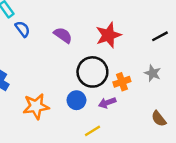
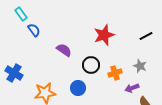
purple semicircle: (63, 35) -> (64, 50), moved
black circle: (92, 72) -> (91, 65), size x0.7
purple arrow: (107, 103) -> (132, 88), moved

